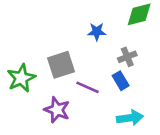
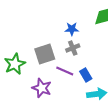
gray cross: (127, 57) -> (73, 48), moved
blue rectangle: (121, 81) -> (86, 75), moved

